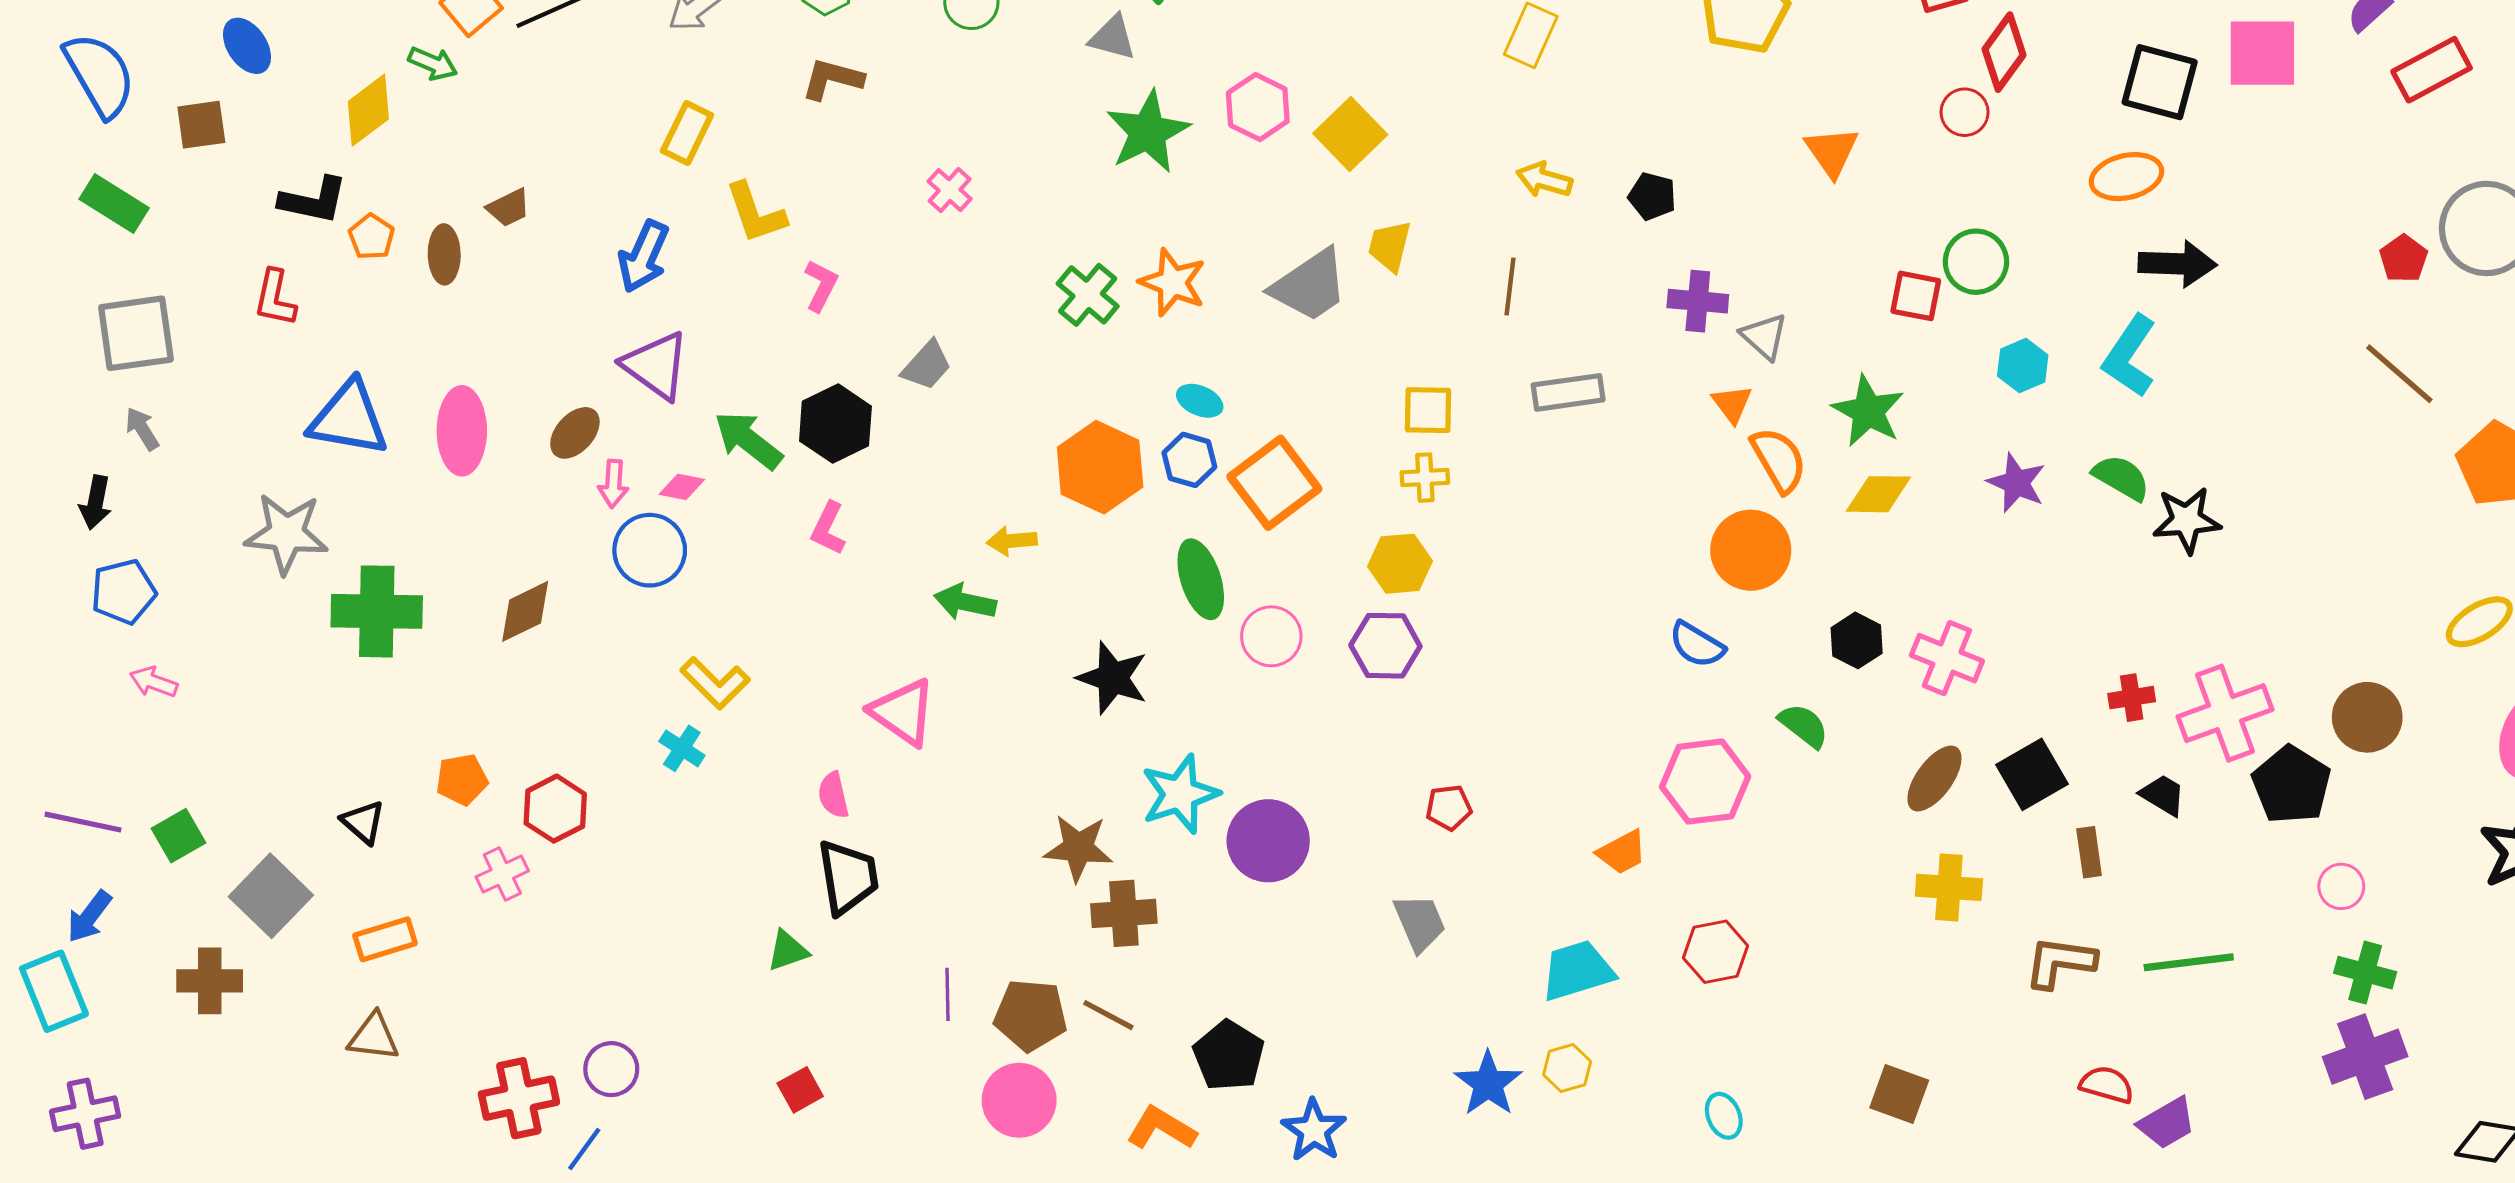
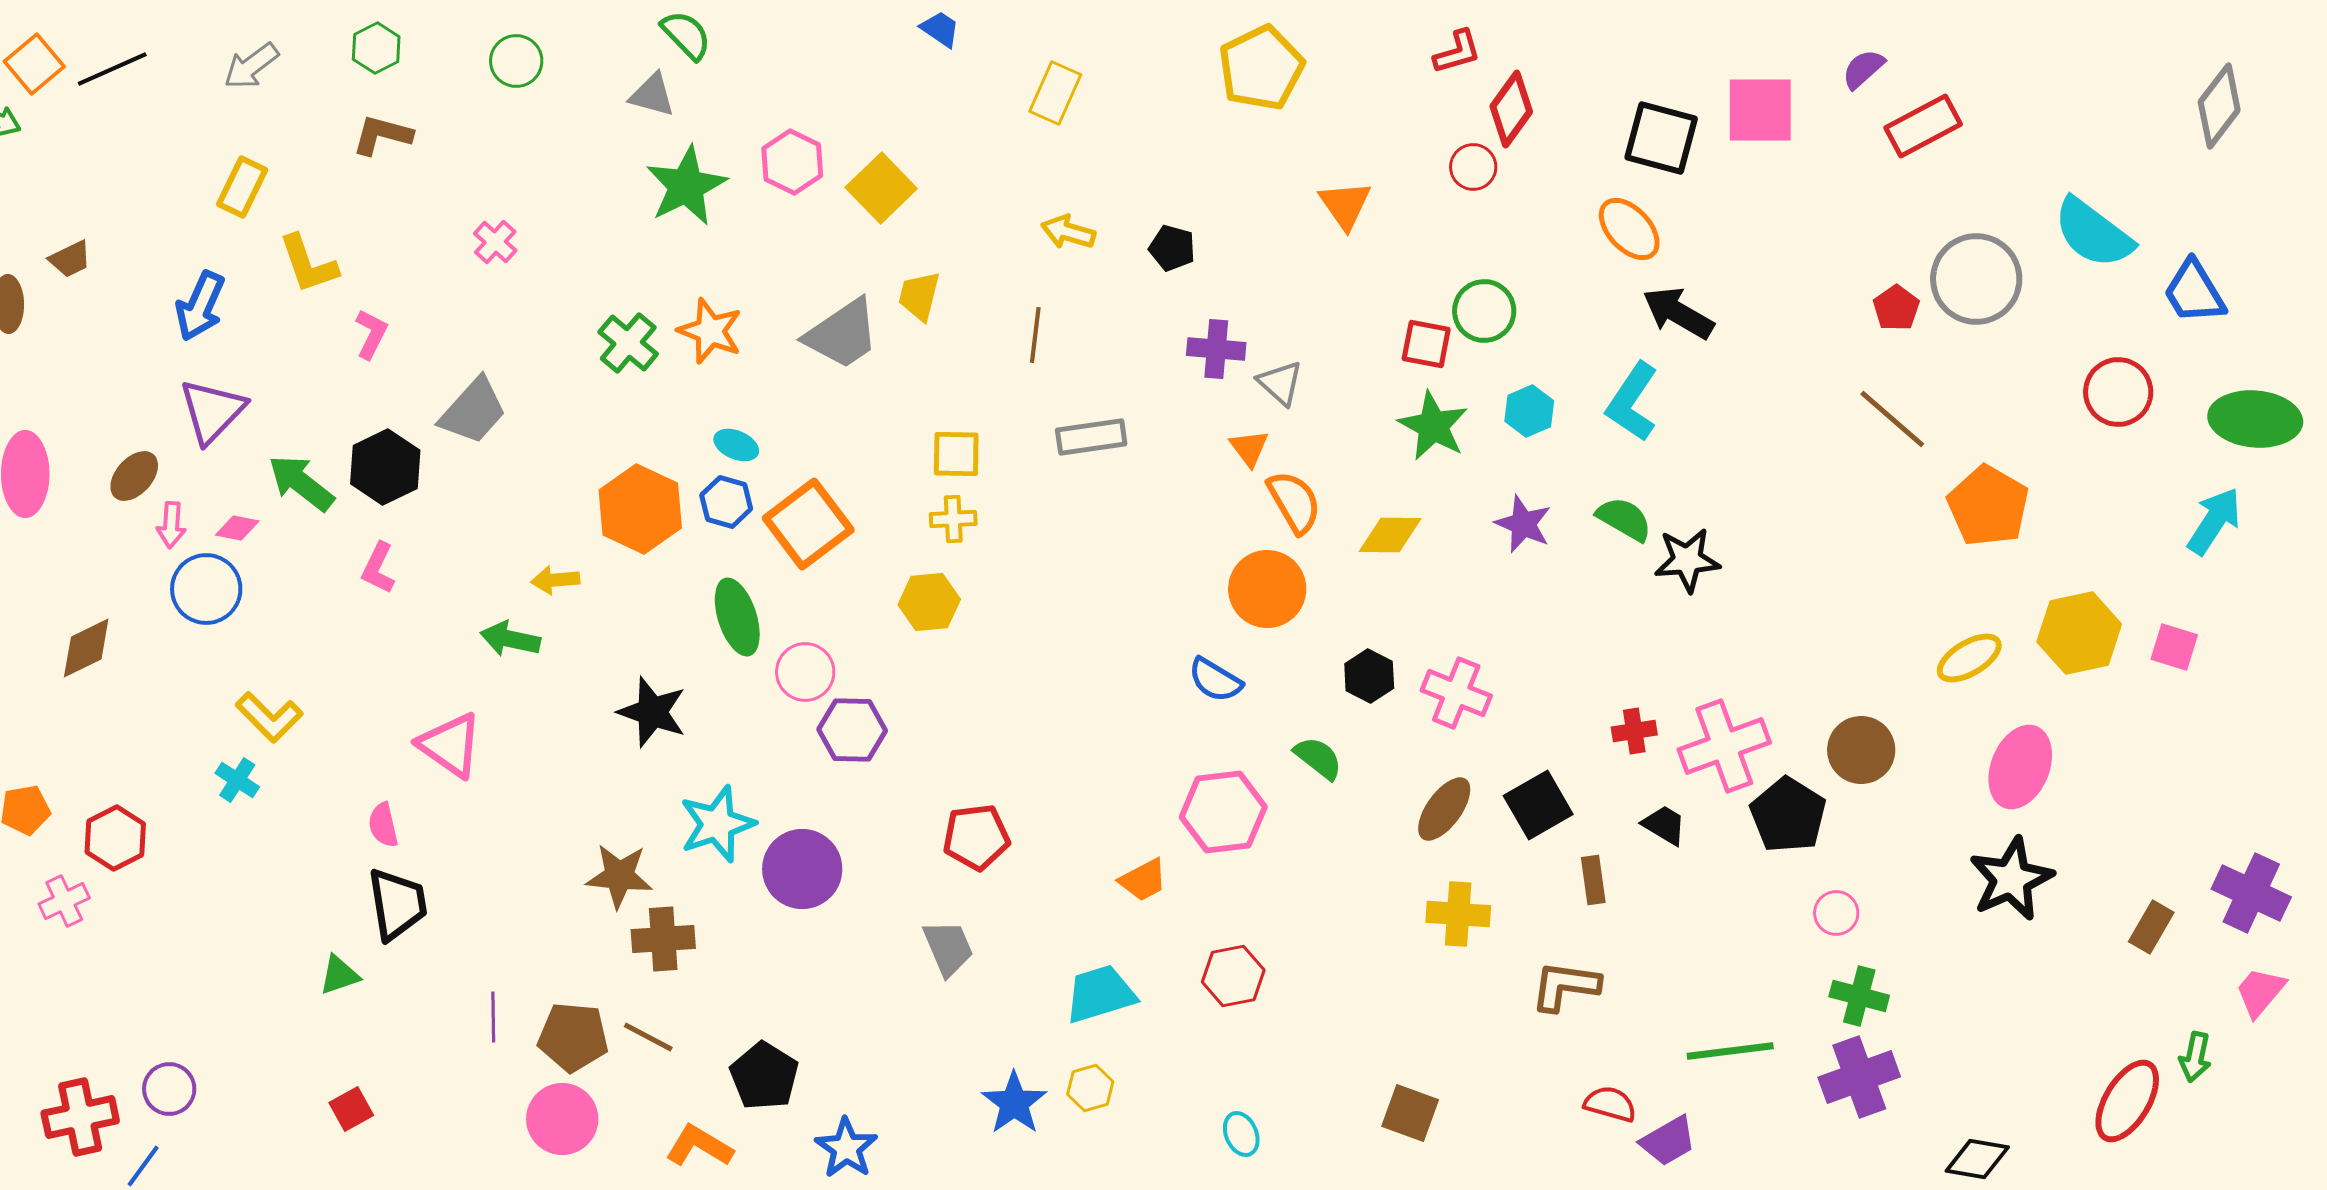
orange ellipse: (2126, 177) -> (1629, 229), turned 60
black arrow: (2177, 264) -> (1678, 313), turned -152
purple triangle: (656, 365) -> (212, 411), turned 38
gray trapezoid: (927, 365) -> (473, 411), size x1.4
green star: (1868, 411) -> (1433, 426), moved
purple hexagon: (1385, 646) -> (852, 730), moved
red pentagon: (1449, 808) -> (976, 837), size x1.5
green line: (2189, 962) -> (1730, 1051), moved

